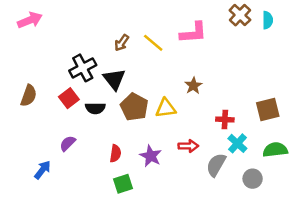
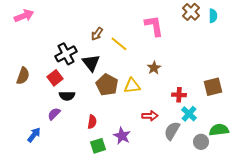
pink L-shape: (193, 33) -> (154, 26), turned -95
yellow line: (153, 43) -> (119, 44), moved
black semicircle: (95, 108) -> (67, 96), moved
green semicircle: (275, 150) -> (219, 130), moved
purple star: (151, 156) -> (122, 136), moved

